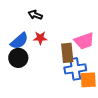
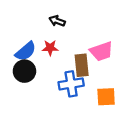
black arrow: (35, 15) -> (57, 21), moved
blue cross: (75, 69) -> (71, 84), moved

